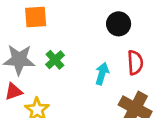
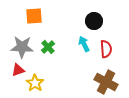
cyan arrow: (102, 74) -> (84, 44), moved, turned -42

